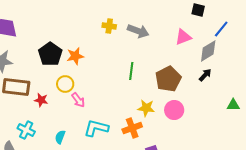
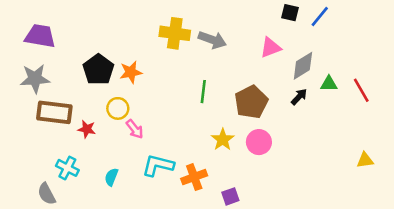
yellow cross: (109, 26) -> (175, 33), size x1.6
blue line: (221, 29) -> (320, 16), moved
green triangle: (233, 105) -> (329, 84), moved
yellow star: (146, 108) -> (223, 139), turned 30
orange cross: (132, 128) -> (194, 177), moved

